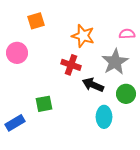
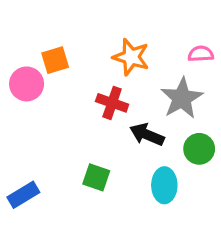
orange square: (36, 21) -> (55, 60), moved
green square: (44, 104) -> (96, 177), moved, turned 30

